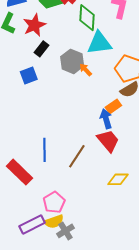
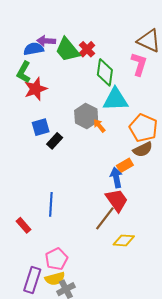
red star: (34, 25) -> (36, 89), moved
black rectangle: (42, 49) -> (55, 141), moved
brown line: (77, 156) -> (105, 218), moved
red rectangle: (20, 172) -> (24, 225), size x0.6
purple rectangle: (32, 225) -> (32, 280), turned -50

